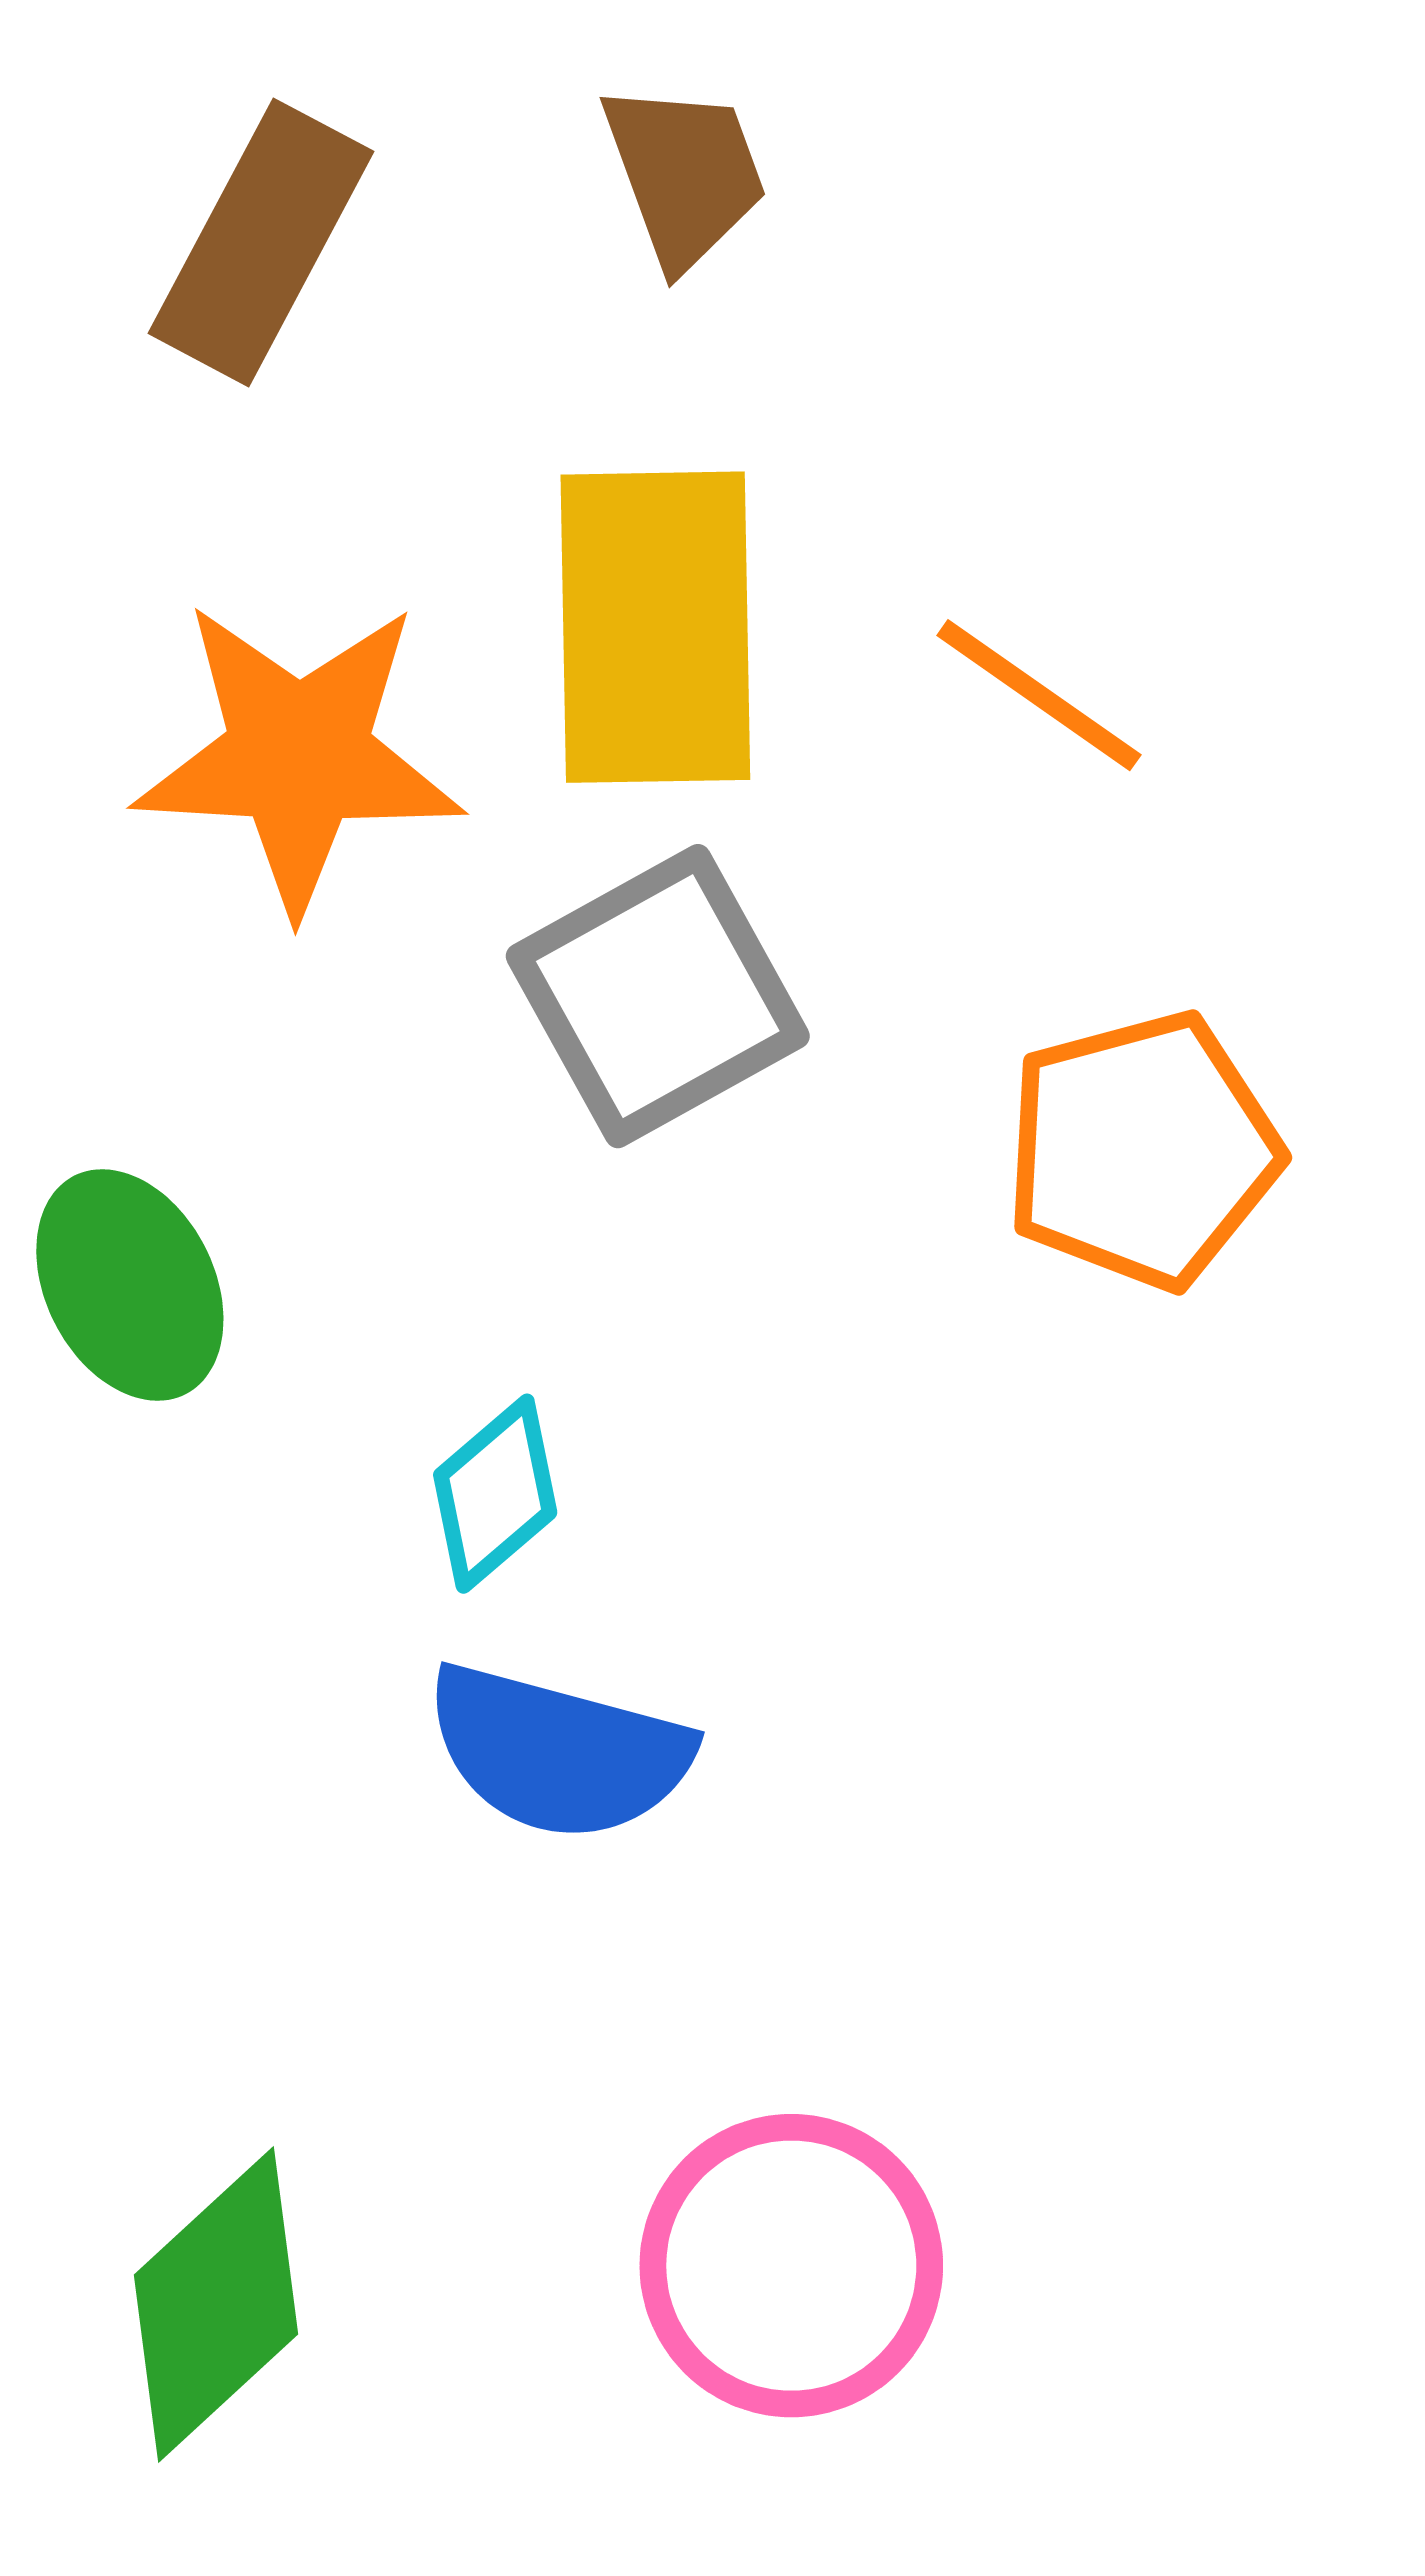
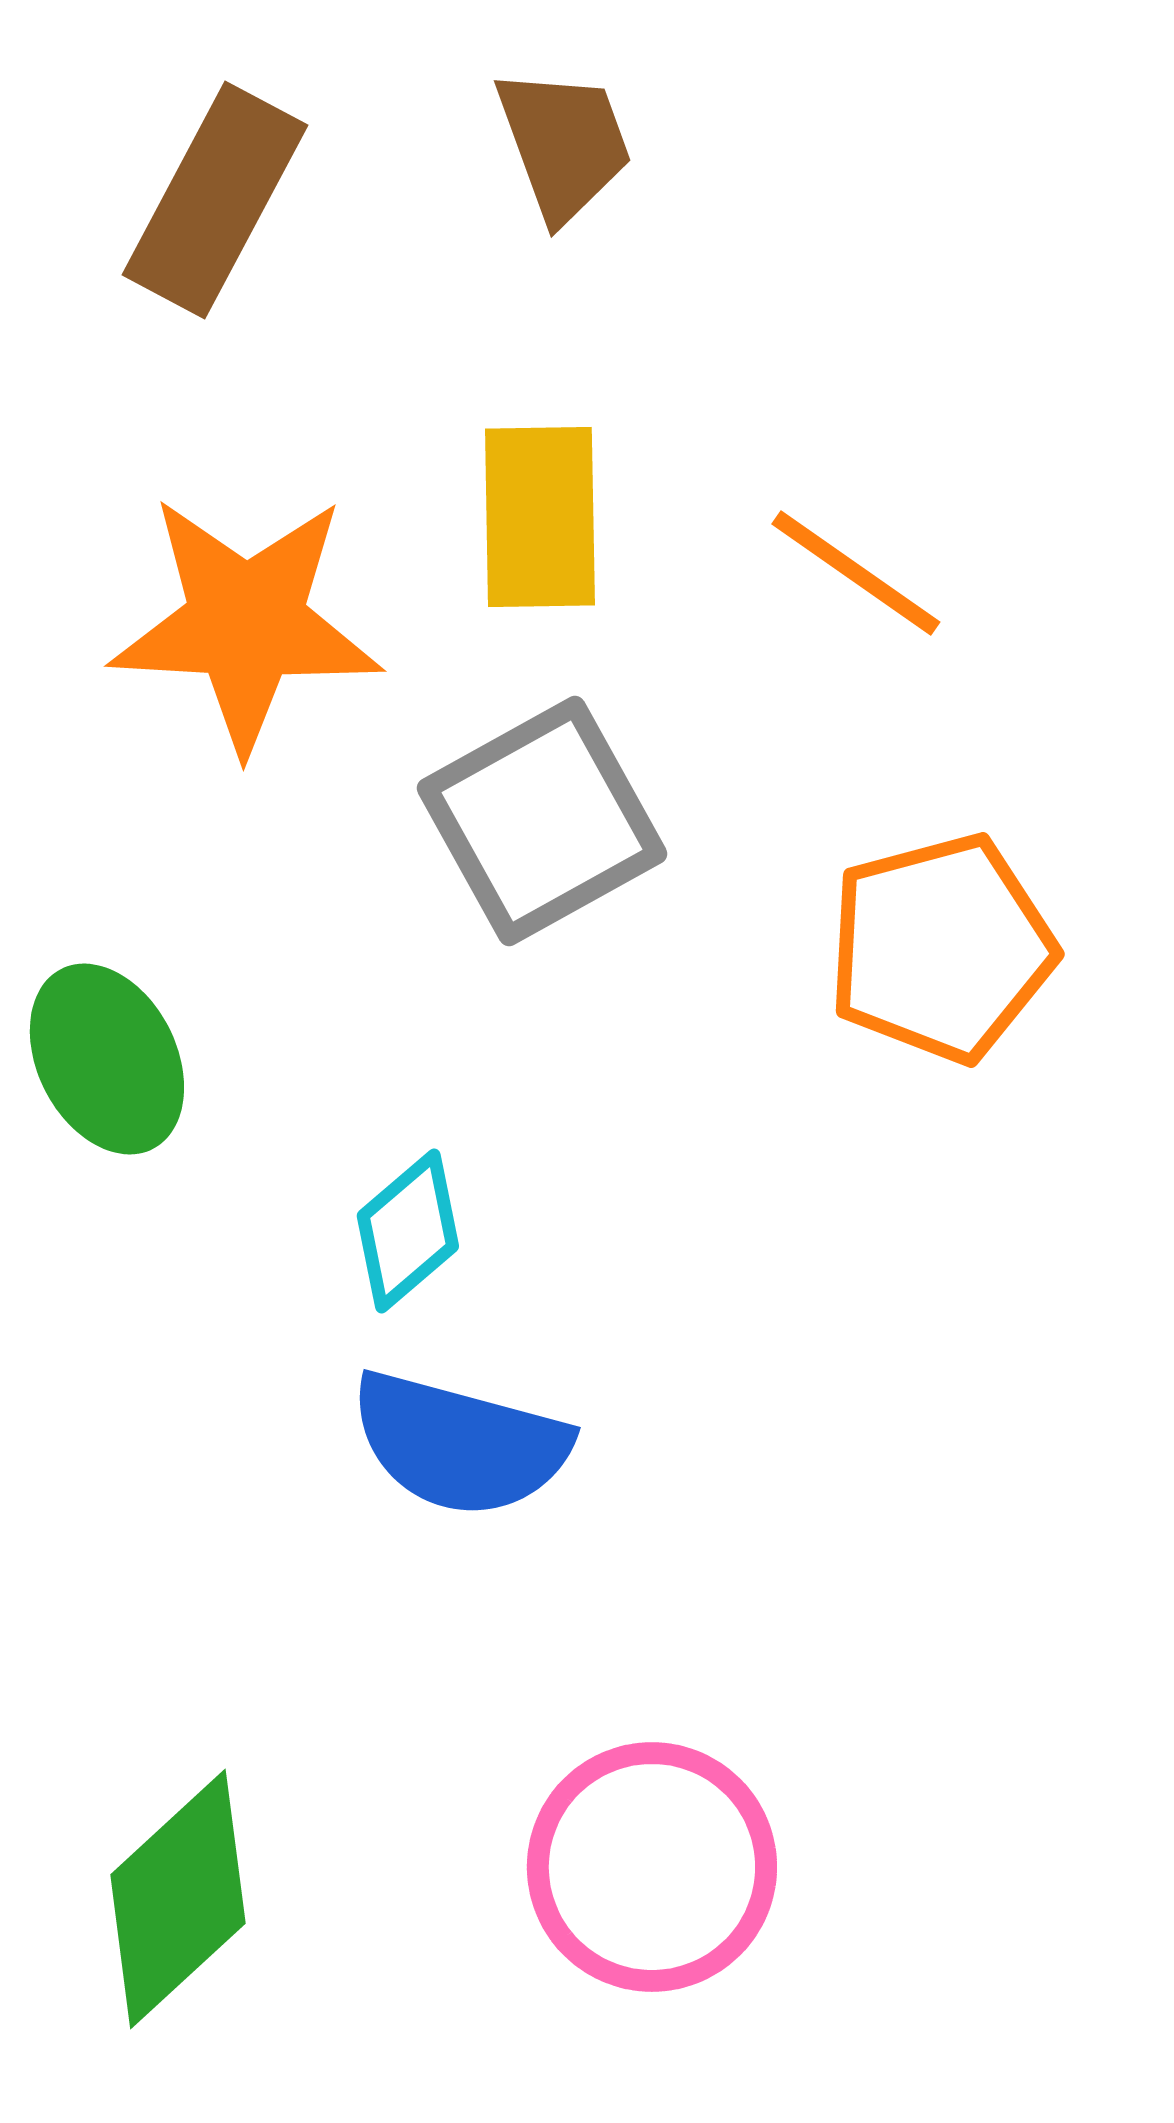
yellow rectangle: (655, 627) -> (540, 517), size x0.7

